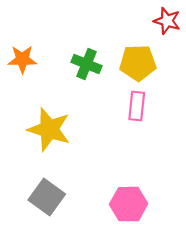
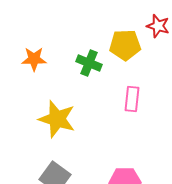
yellow pentagon: (138, 63) -> (125, 45), moved

